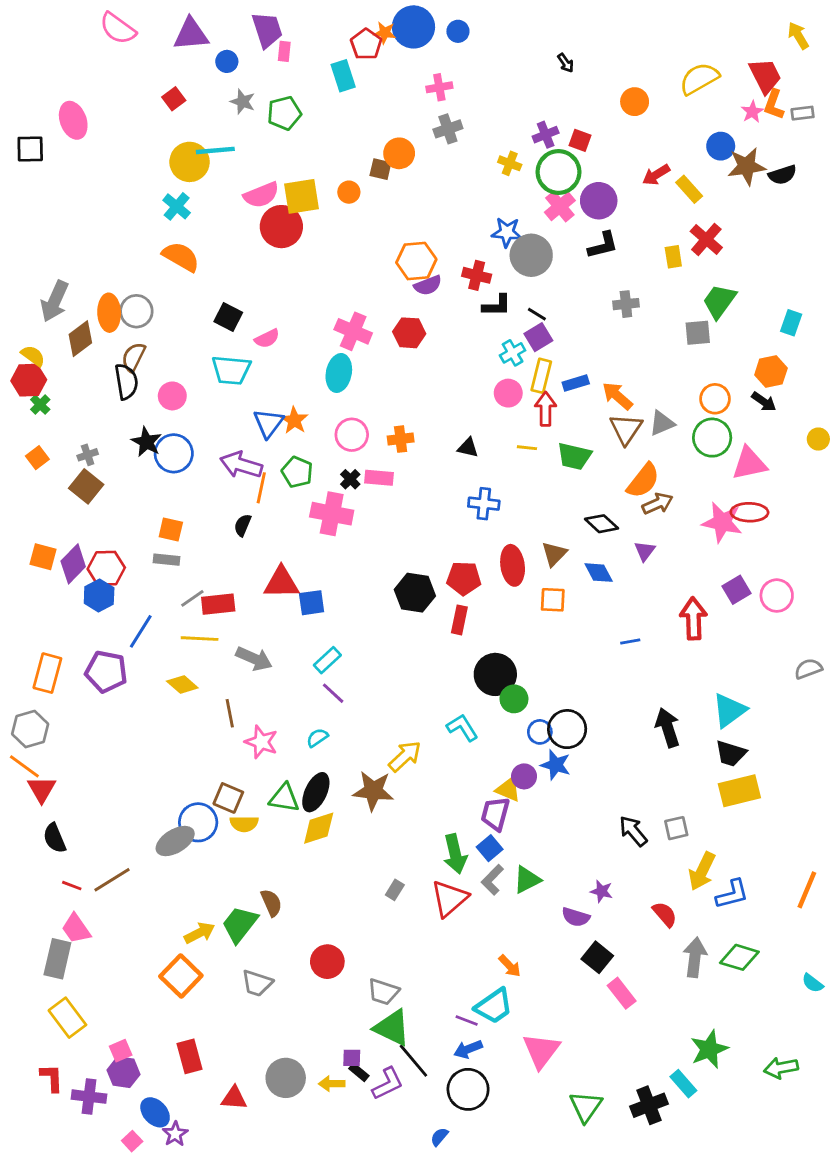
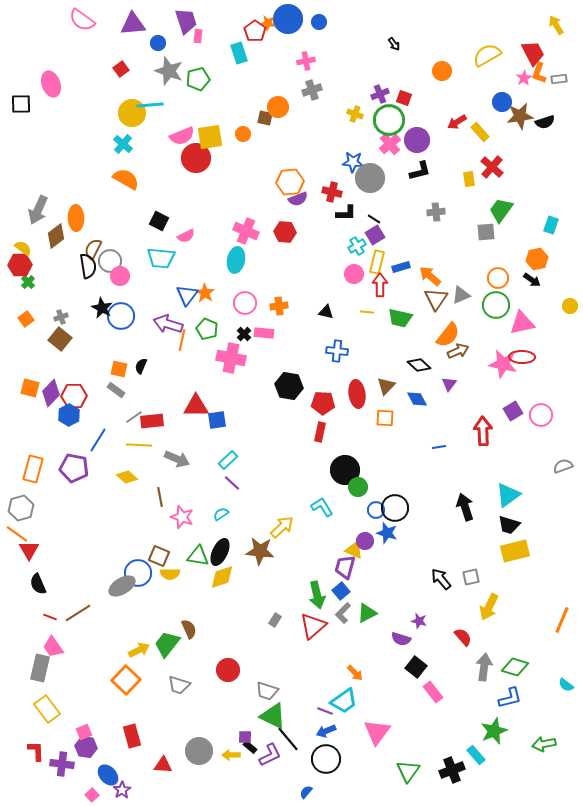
gray star: (243, 102) -> (169, 71), size x1.6
gray circle: (136, 311) -> (110, 261), moved
black semicircle: (243, 525) -> (141, 366), moved
gray rectangle: (167, 560) -> (116, 390), turned 30
black hexagon: (415, 593) -> (289, 386), moved
blue L-shape: (732, 894) -> (510, 698), moved

